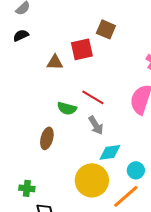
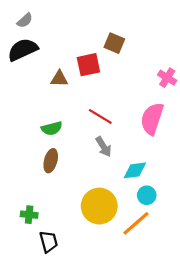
black semicircle: (21, 35) -> (23, 50), size x1.8
green semicircle: (67, 108) -> (52, 128), moved, turned -30
cyan diamond: (110, 152) -> (135, 170), moved

